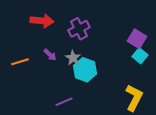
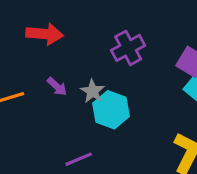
purple cross: (79, 29) -> (128, 48), moved

